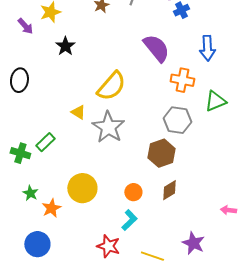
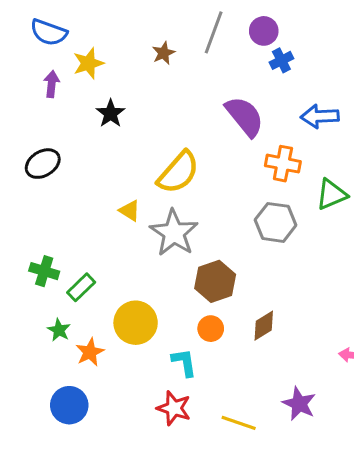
purple arrow: (25, 26) -> (52, 84), turned -132
blue arrow: (207, 48) -> (320, 116), turned 90
black ellipse: (19, 80) -> (43, 164), turned 50
green rectangle: (45, 142) -> (81, 287), moved
brown hexagon: (161, 153) -> (215, 281), moved
cyan L-shape: (129, 220) -> (184, 362), moved, turned -55

